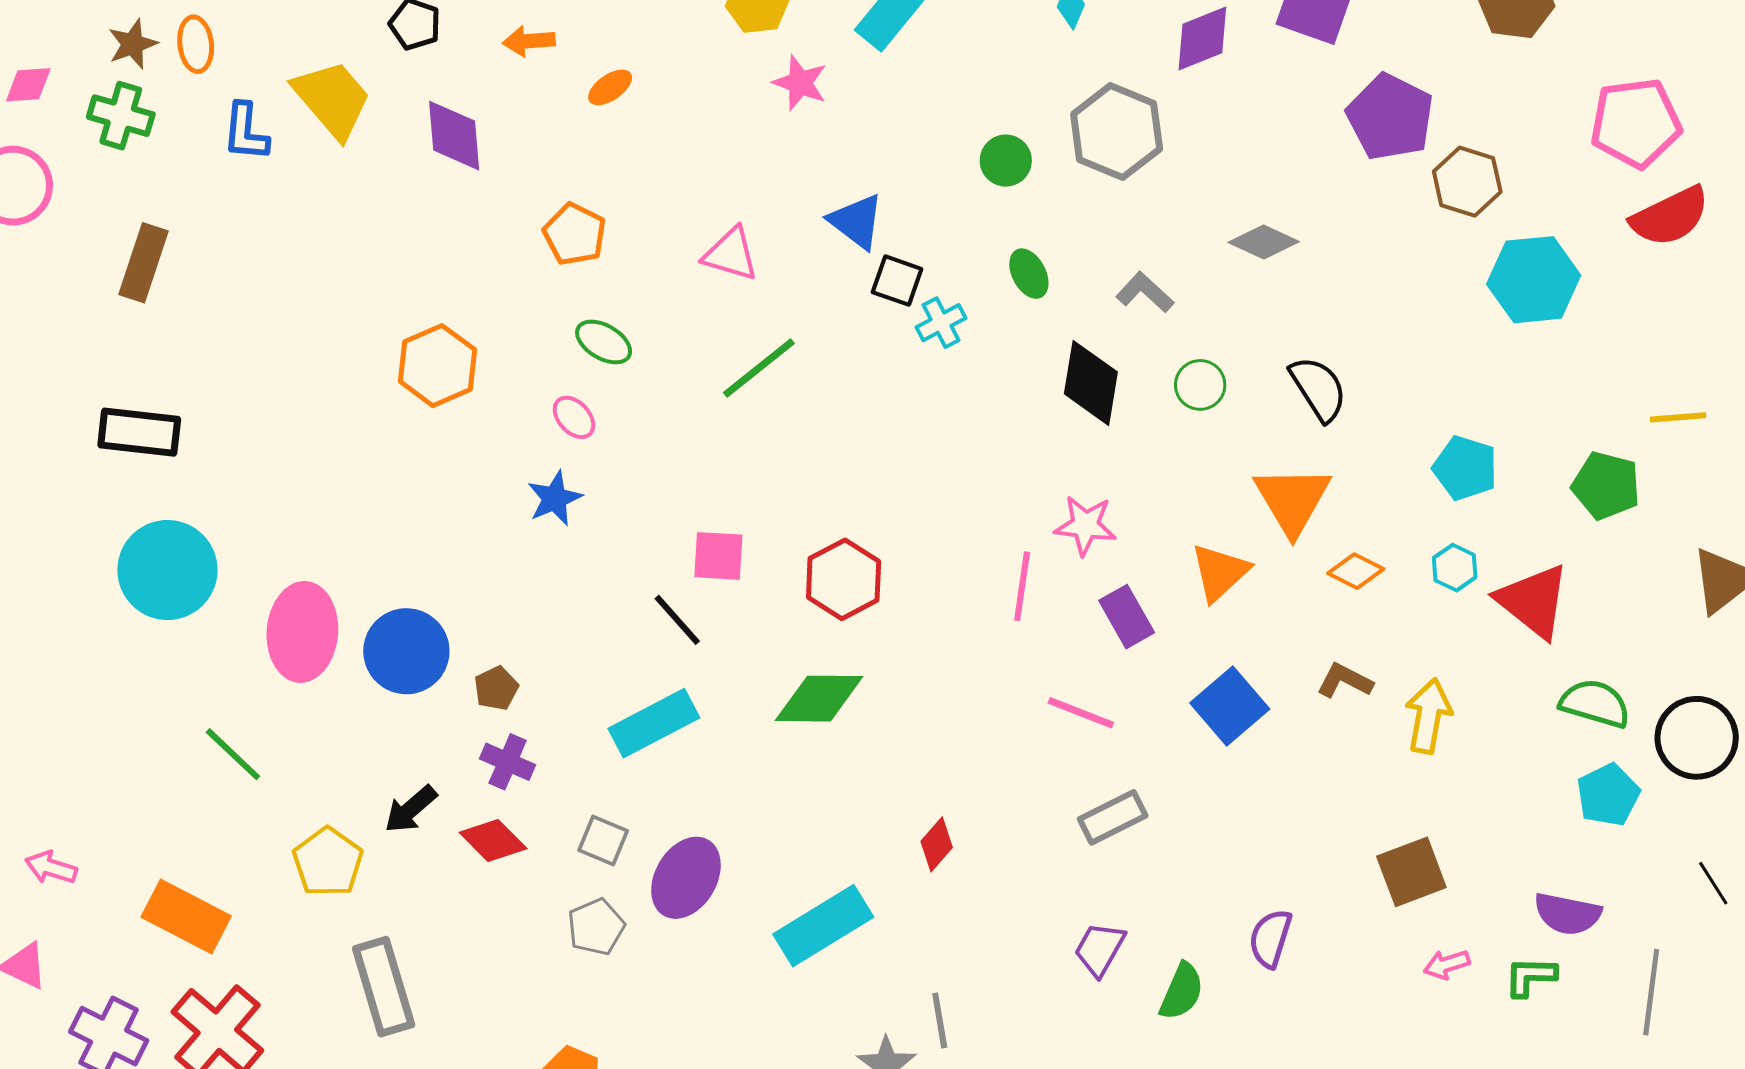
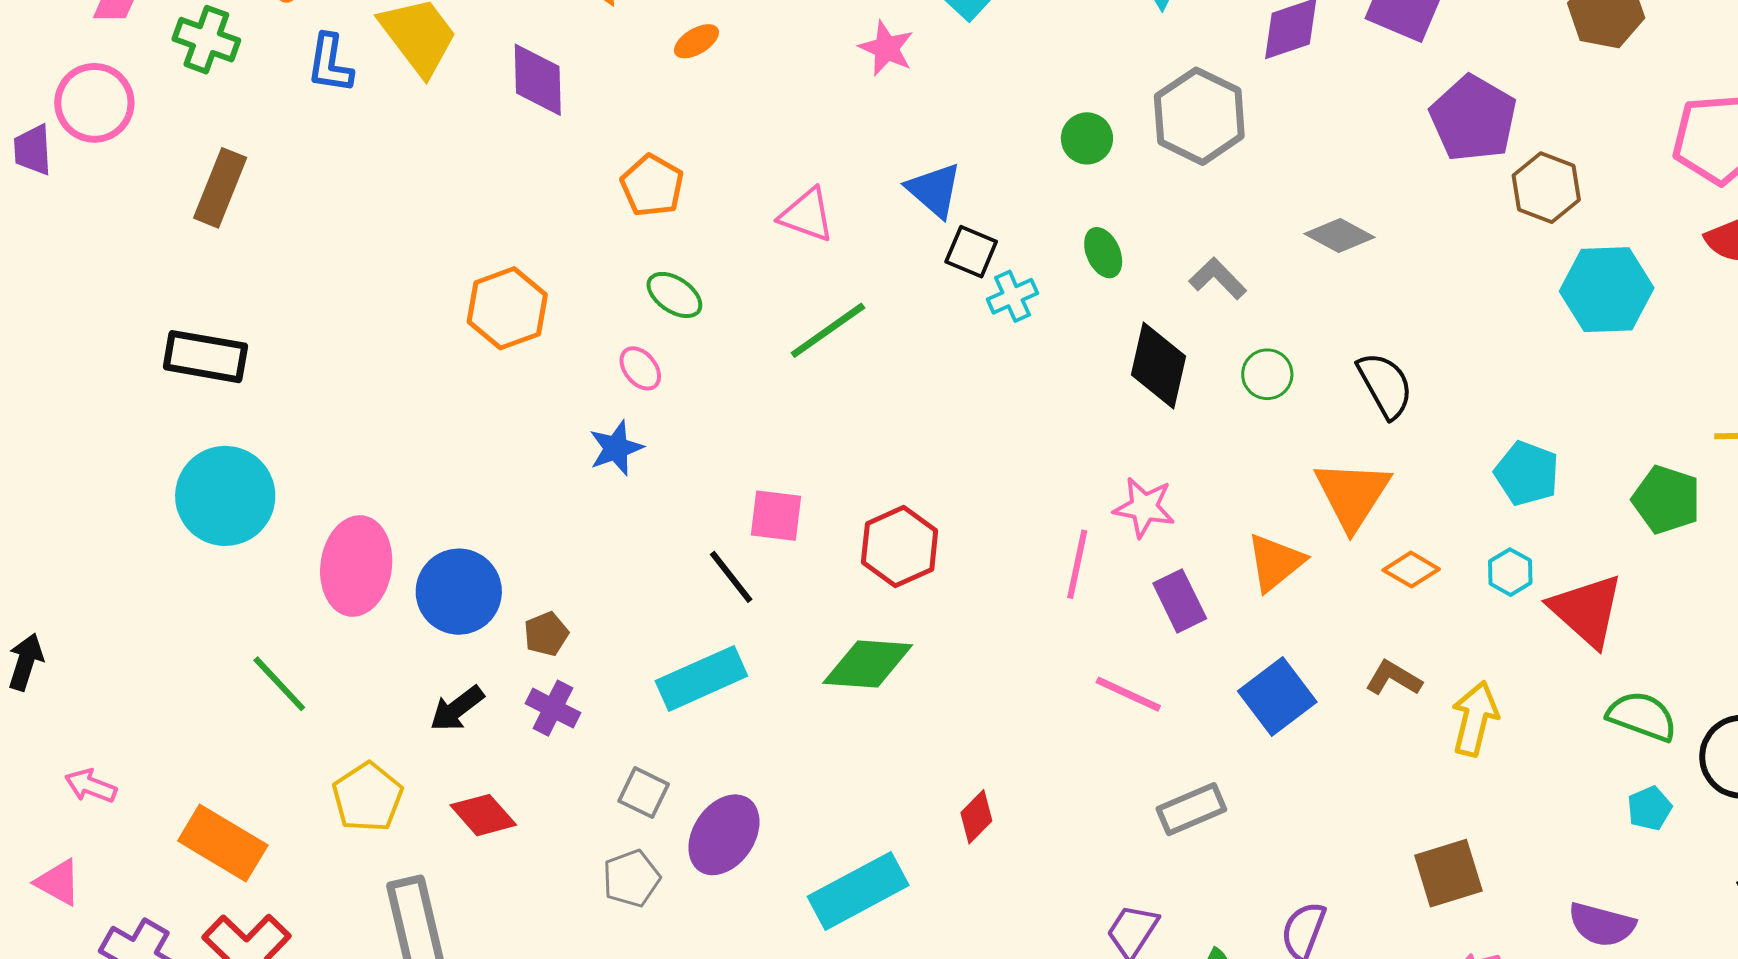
cyan pentagon: (1608, 795) -> (1650, 808), size x0.7
black arrow: (411, 809) -> (457, 709), moved
gray rectangle: (1113, 817) -> (1191, 809), moved
red diamond: (493, 840) -> (483, 815), moved

